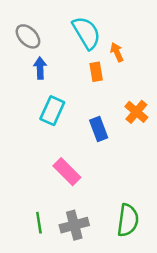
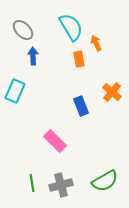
cyan rectangle: (52, 111) -> (15, 91), moved
green semicircle: (128, 220) -> (105, 181), turned 52

